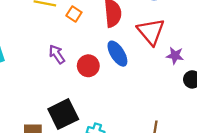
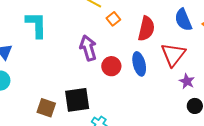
purple arrow: (57, 54) -> (88, 48), size x1.4

